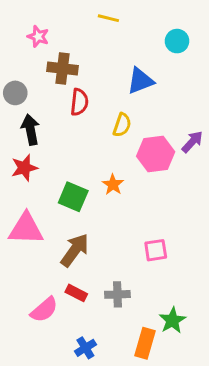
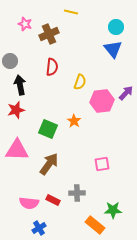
brown cross: (63, 69) -> (49, 34), moved, turned -30
blue triangle: (140, 81) -> (113, 49), moved, turned -48
red rectangle: (76, 293) -> (53, 200), moved
pink semicircle: (44, 310) -> (29, 203), turned 48
green star: (172, 320) -> (113, 210), turned 30
orange rectangle: (145, 343) -> (95, 225), turned -66
blue cross: (85, 348) -> (39, 228), moved

